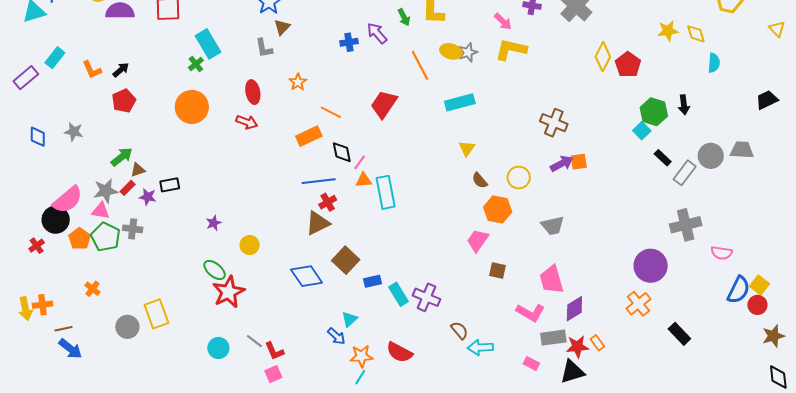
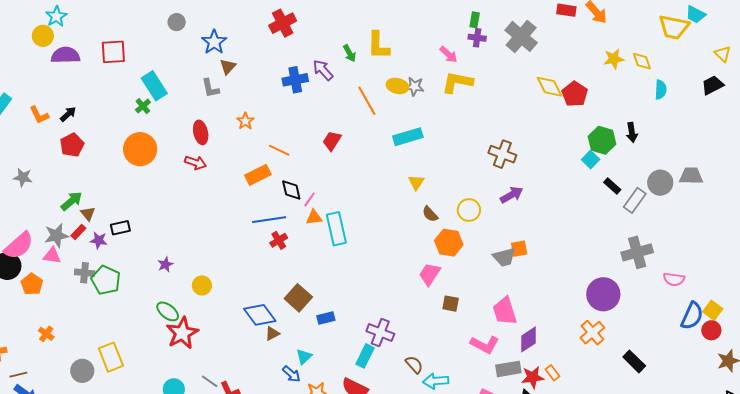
blue cross: (349, 42) -> (295, 80), size x1.4
gray star: (468, 52) -> (414, 86), turned 30
yellow diamond: (603, 57) -> (550, 87), turned -52
black trapezoid: (767, 100) -> (713, 85), moved
red trapezoid: (384, 104) -> (332, 141), size x0.7
orange square: (579, 162) -> (519, 249), moved
brown triangle: (138, 170) -> (88, 214), turned -49
brown triangle: (318, 223) -> (272, 334), moved, size x0.6
green pentagon: (106, 237) -> (106, 280), moved
cyan rectangle: (398, 294) -> (365, 356), moved, turned 60

